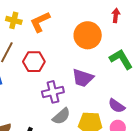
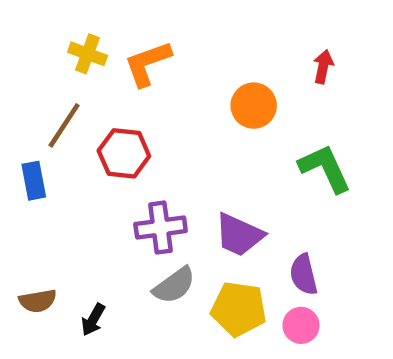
orange circle: (88, 35) -> (254, 106), size x0.7
purple trapezoid: (83, 78) -> (239, 235), moved
purple semicircle: (117, 106) -> (304, 275), turned 36

